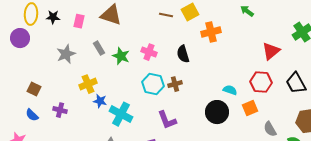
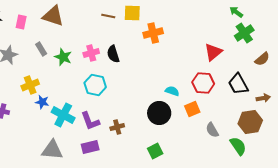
green arrow: (247, 11) -> (236, 12), moved
yellow square: (190, 12) -> (132, 13), turned 30
pink cross: (149, 52) -> (91, 53), turned -35
black semicircle: (183, 54) -> (113, 54), moved
brown cross: (175, 84) -> (117, 127), moved
purple L-shape: (167, 120) -> (90, 121), moved

